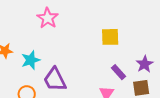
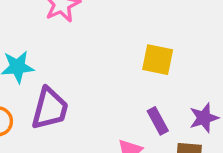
purple trapezoid: (55, 80) -> (50, 109), turned -152

